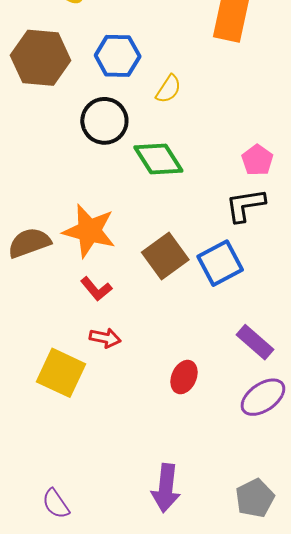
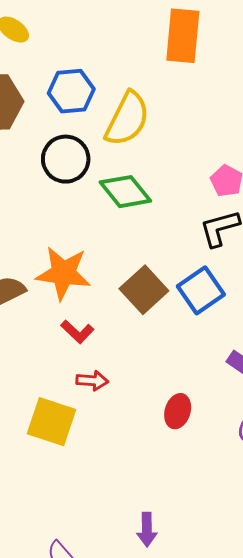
yellow semicircle: (169, 89) -> (127, 119), size x1.8
purple arrow: (166, 488) -> (147, 530), moved, size x0.7

